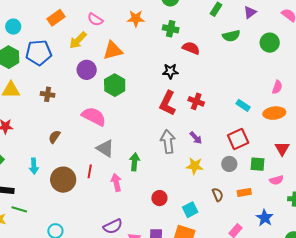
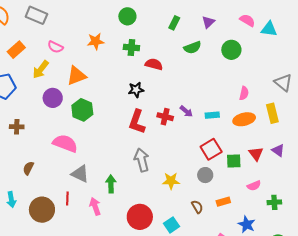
cyan rectangle: (243, 105) -> (212, 115), turned -32
purple arrow: (196, 138) -> (186, 111), moved
green square: (258, 164) -> (234, 161), moved
red circle: (159, 198) -> (140, 217), size x1.6

